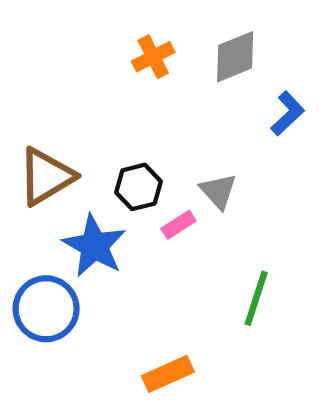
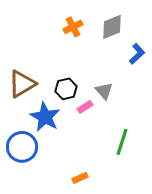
orange rectangle: (168, 374) -> (80, 178), size x0.7

